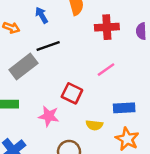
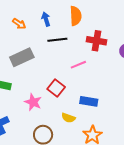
black line: (48, 46) -> (57, 40), moved
pink line: (106, 70) -> (78, 65), moved
blue rectangle: (124, 108) -> (89, 101), moved

